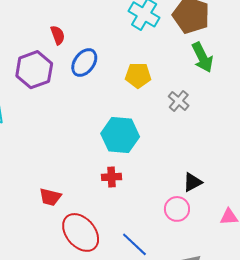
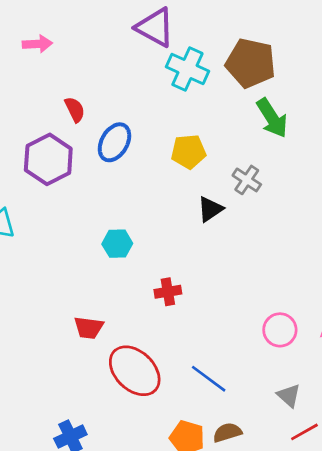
cyan hexagon: (120, 135) -> (117, 244), moved, size x0.6
black triangle: (192, 182) -> (210, 209), moved
pink circle: (177, 209) -> (280, 330), moved

